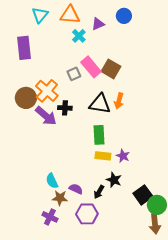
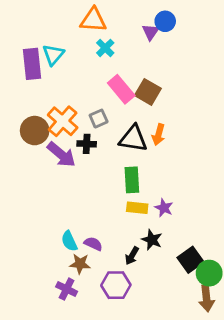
cyan triangle: (40, 15) -> (53, 55), moved
purple triangle: (98, 24) -> (151, 32), moved, turned -32
gray square: (74, 74) -> (99, 119), moved
purple semicircle: (76, 189) -> (93, 244), moved

